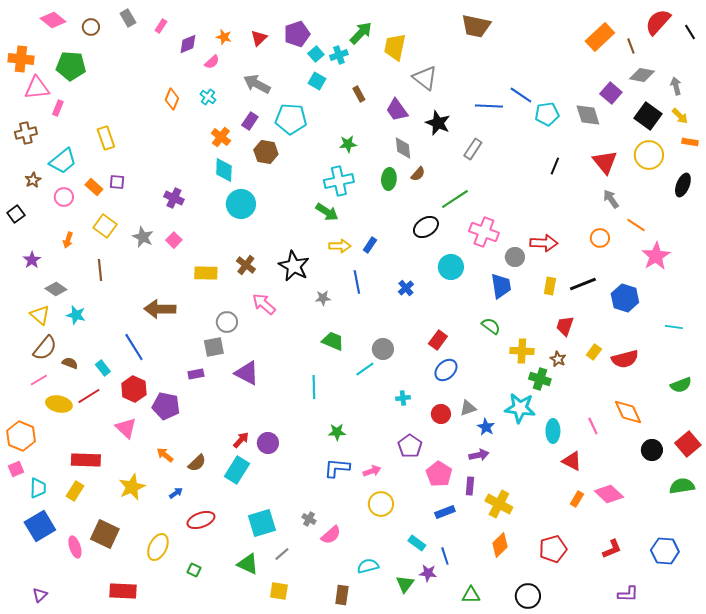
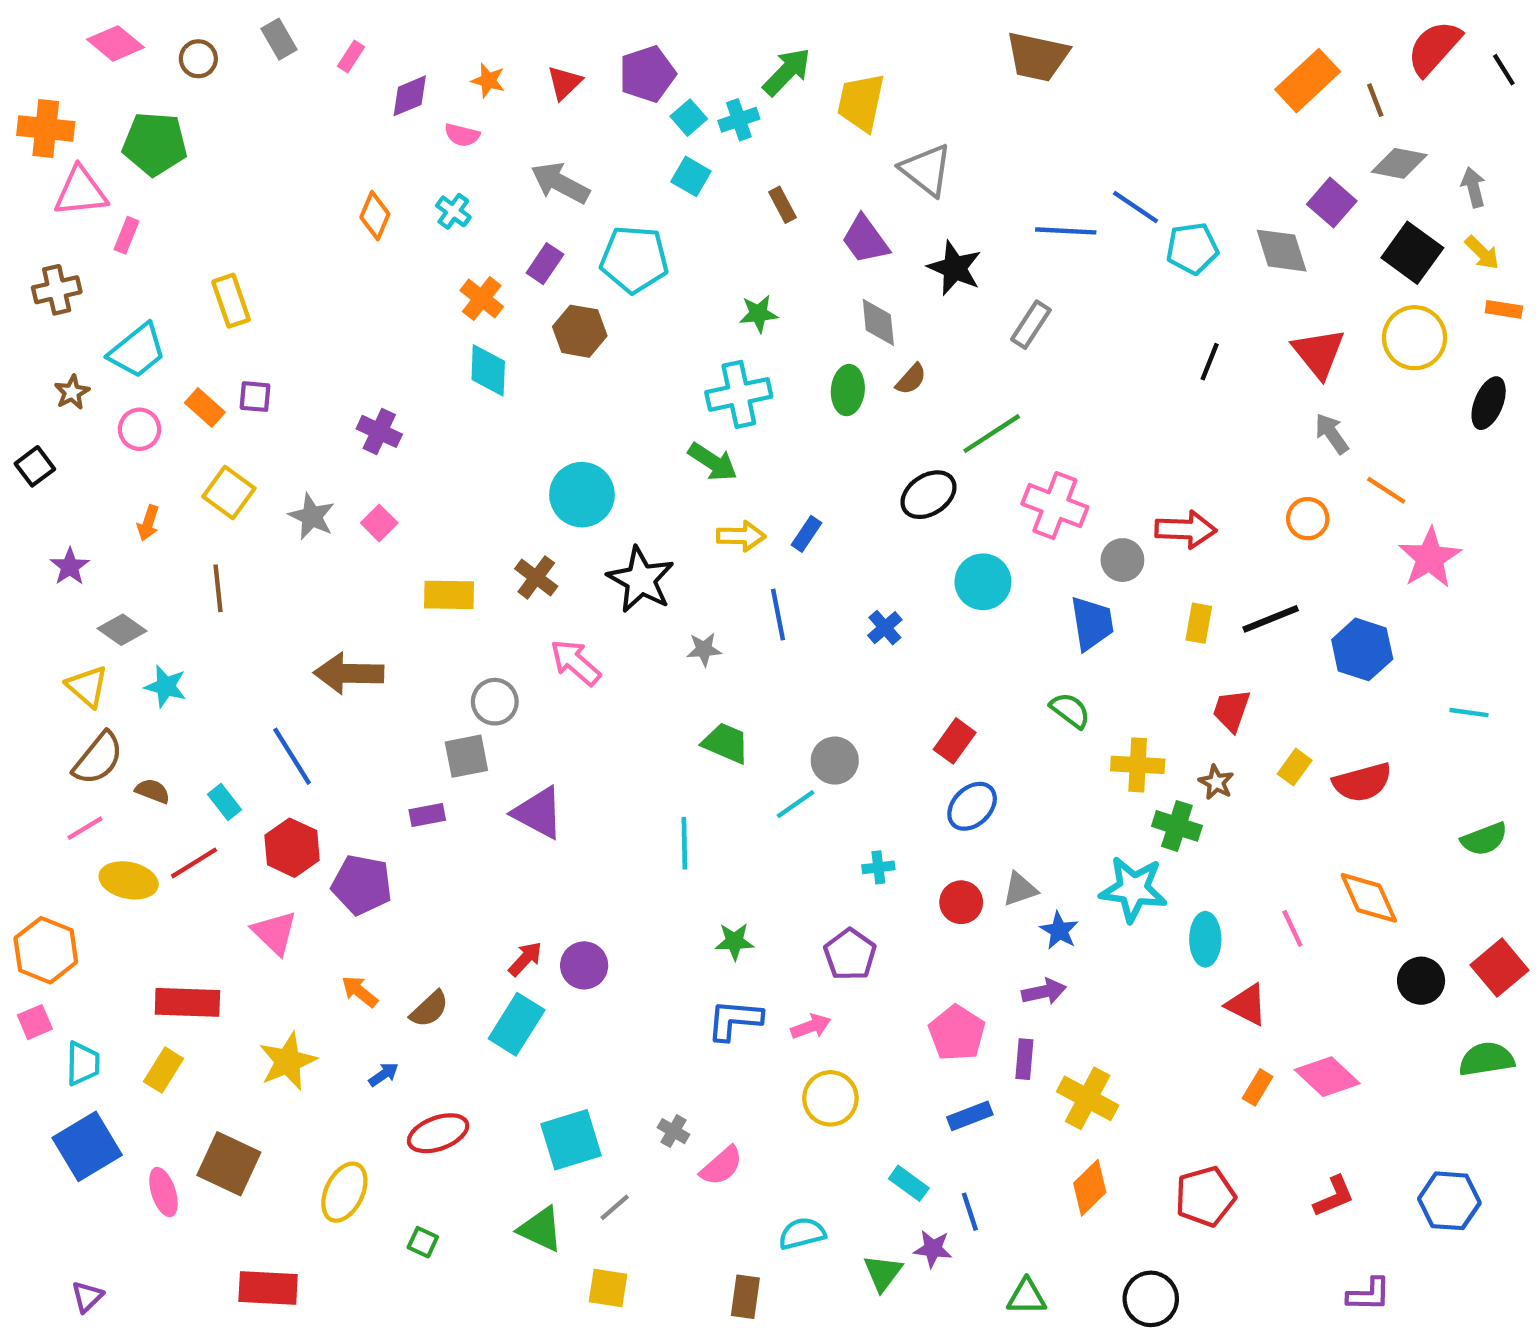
pink semicircle: (212, 62) -> (462, 135), turned 56
cyan circle: (241, 204) -> (582, 495), moved
purple pentagon: (410, 446) -> (850, 955), moved

